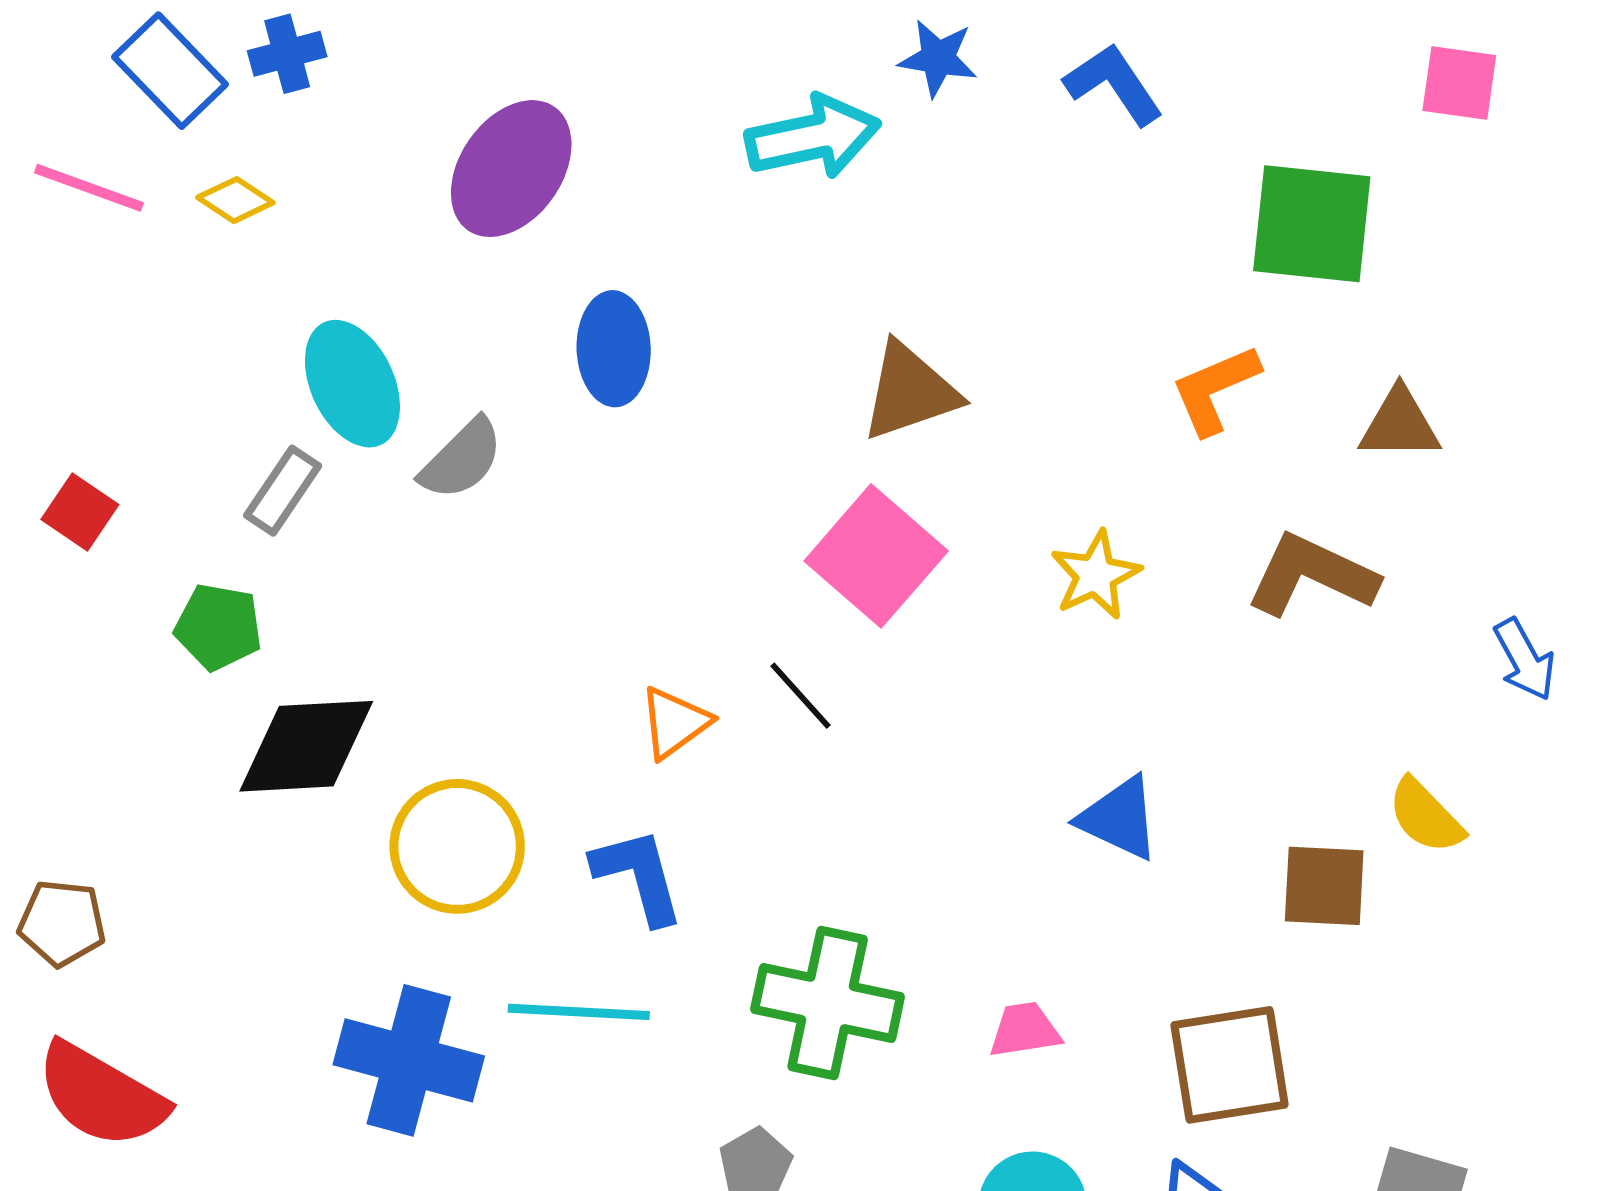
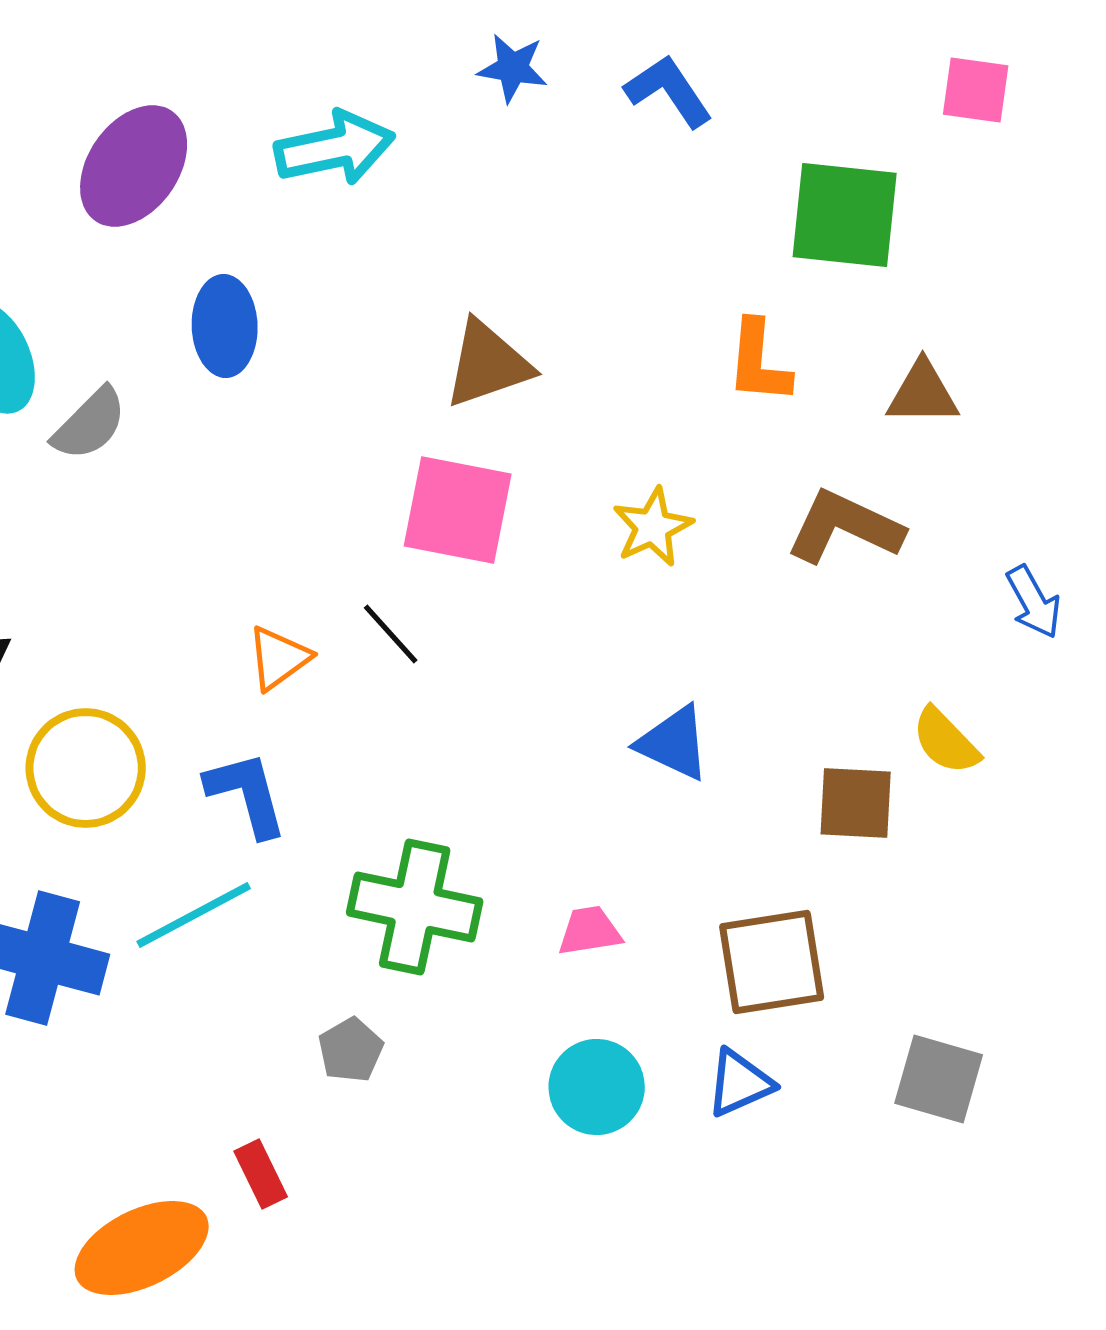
cyan arrow: (813, 137) -> (335, 148), moved
orange L-shape: (1215, 389) -> (759, 362), turned -62
pink square: (876, 556) -> (458, 510), turned -30
cyan line: (579, 1012) -> (194, 915), turned -31

